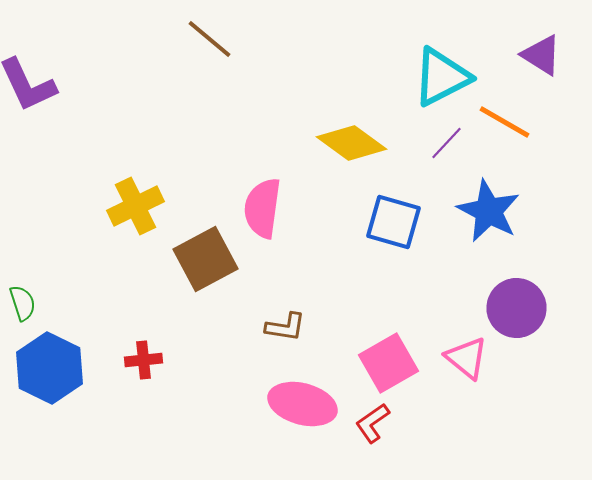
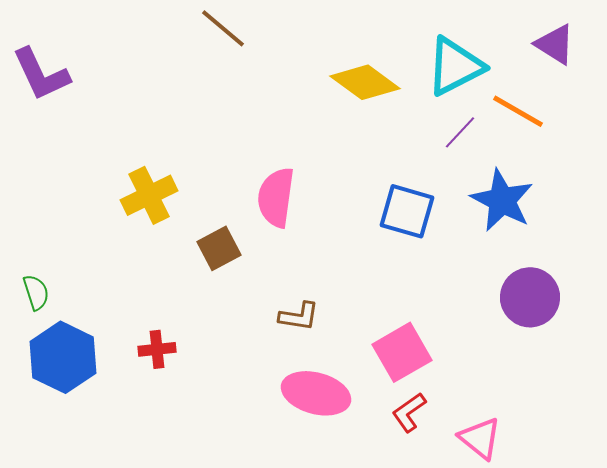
yellow diamond: (352, 143) -> (365, 82), moved
brown square: (206, 259) -> (219, 248), size x0.7
pink triangle: (466, 358) -> (480, 438), moved
red L-shape: (372, 423) -> (409, 412), moved

